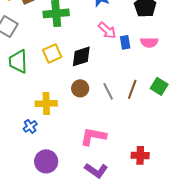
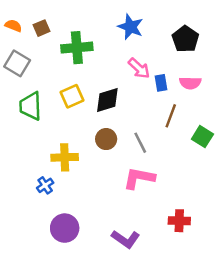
brown line: (132, 89) -> (171, 116), moved
pink L-shape: (93, 136) -> (139, 178), moved

